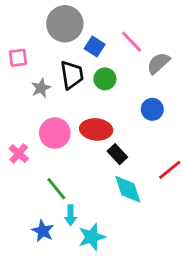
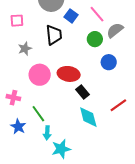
green circle: (105, 79) -> (95, 39), moved
gray star: (41, 88) -> (25, 49), moved
pink cross: (19, 154) -> (13, 98), moved, turned -32
blue star: (43, 231) -> (18, 127), moved

